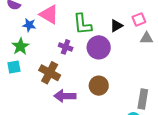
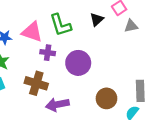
pink triangle: (49, 15) -> (32, 32), moved
purple circle: (99, 47) -> (78, 63), moved
brown circle: (99, 86) -> (106, 98), moved

